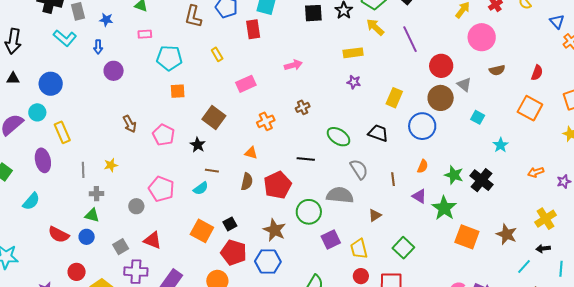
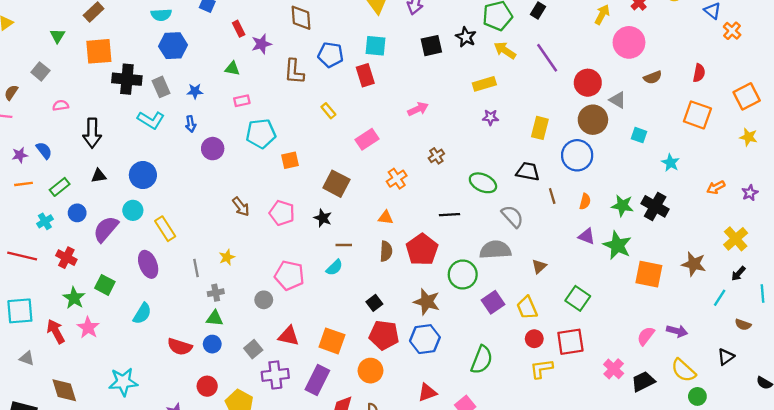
cyan pentagon: (169, 58) -> (261, 134), moved
brown line: (393, 179) -> (552, 196), moved
orange square: (202, 231) -> (332, 341), moved
black arrow: (543, 249) -> (738, 274), turned -32

